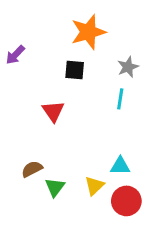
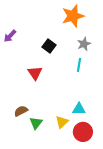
orange star: (88, 32) -> (73, 16), moved
black square: (75, 70) -> (49, 46), turned 32

